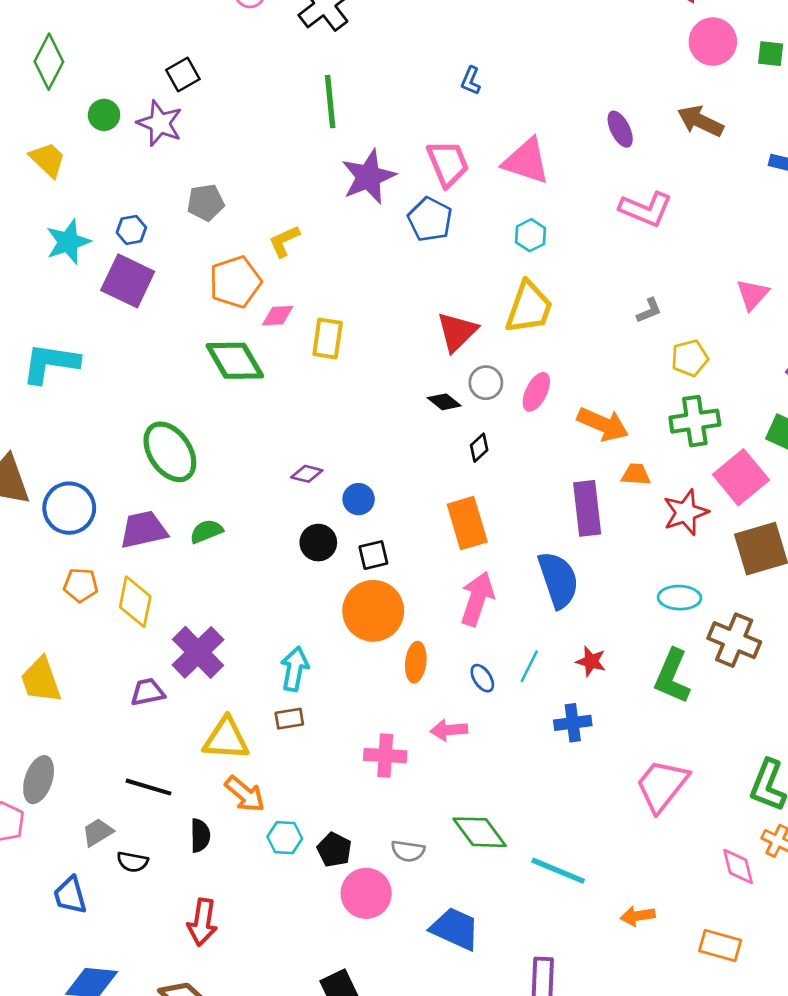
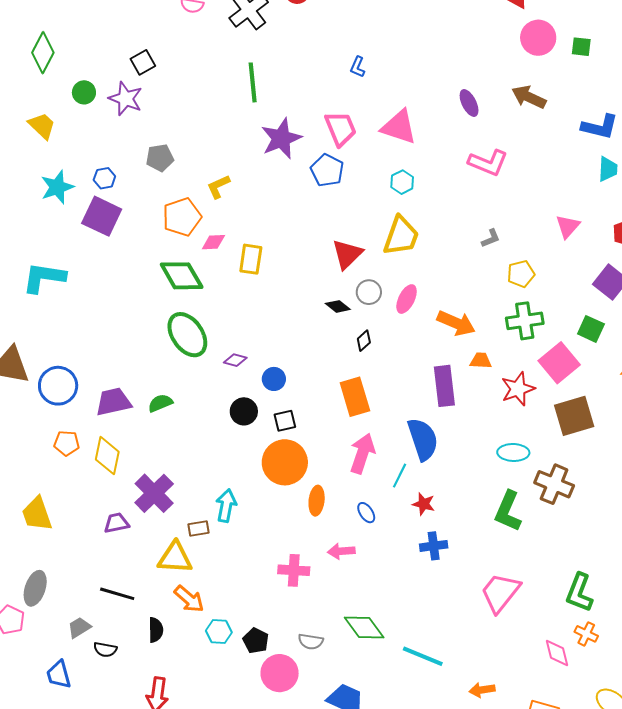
green ellipse: (170, 452) -> (187, 335), moved
red star: (591, 661) -> (424, 504), moved
cyan line: (529, 666) -> (400, 476), moved
brown rectangle: (289, 719) -> (199, 528), moved

